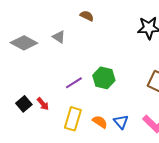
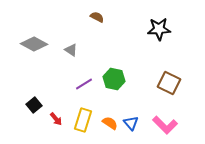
gray triangle: (59, 37) -> (71, 50), moved
red arrow: (43, 104) -> (56, 119), moved

